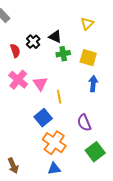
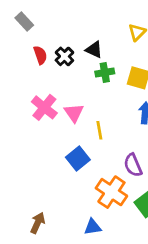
red semicircle: (15, 51) -> (40, 55), moved
orange cross: (54, 143) -> (111, 192), moved
brown arrow: (13, 166) -> (38, 223), turned -133

